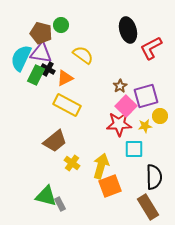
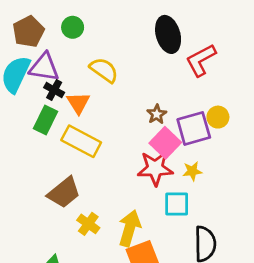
brown pentagon: (41, 33) -> (28, 32), moved, turned 30
green rectangle: (36, 75) -> (46, 120), moved
orange triangle: (65, 78) -> (78, 103), turned -36
yellow circle: (160, 116) -> (218, 117), moved

